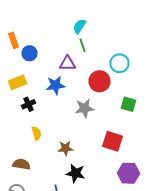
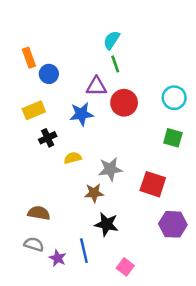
cyan circle: (120, 63) -> (174, 98), moved
red circle: (100, 81) -> (124, 103), moved
gray star: (84, 108) -> (110, 169), moved
yellow semicircle: (36, 133) -> (73, 158), moved, turned -88

